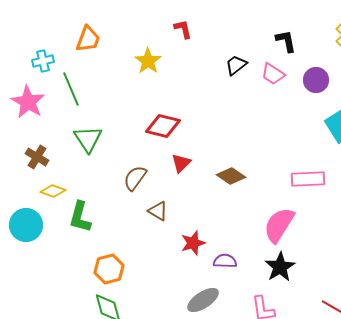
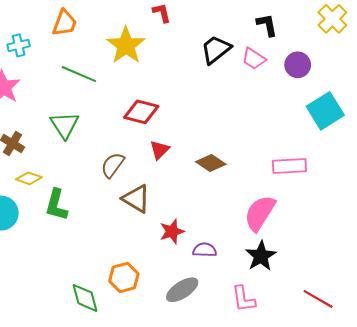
yellow star: (148, 61) -> (126, 45), size x1.4
black trapezoid: (236, 65) -> (216, 50), size x1.4
green line: (71, 89) -> (79, 74), moved, turned -44
brown triangle: (158, 211) -> (136, 199), size x1.4
orange hexagon: (109, 269) -> (124, 277), moved

